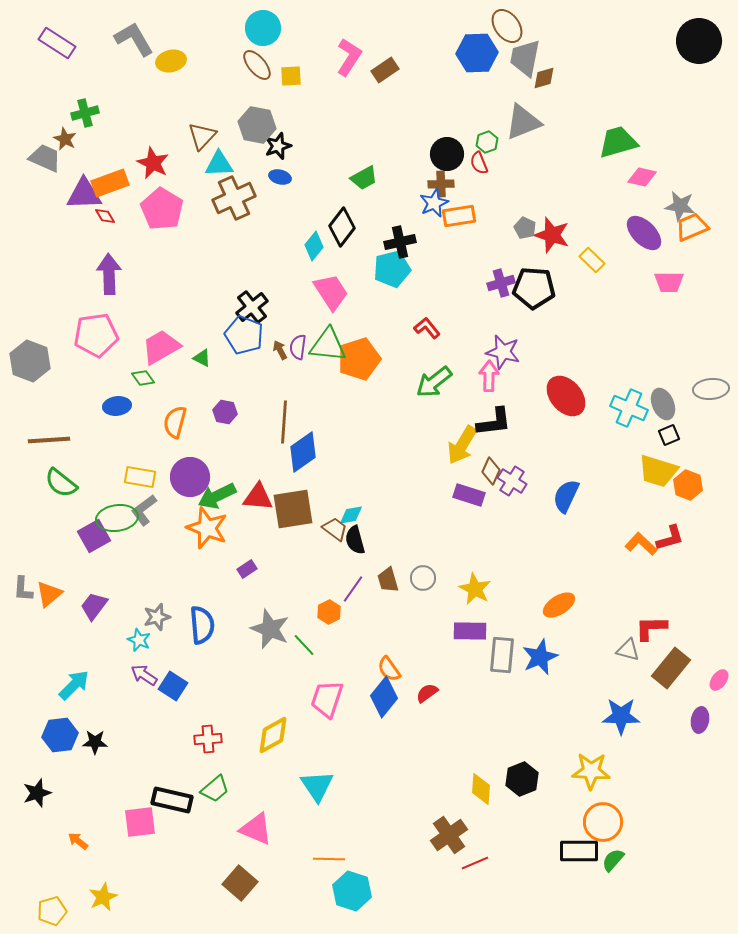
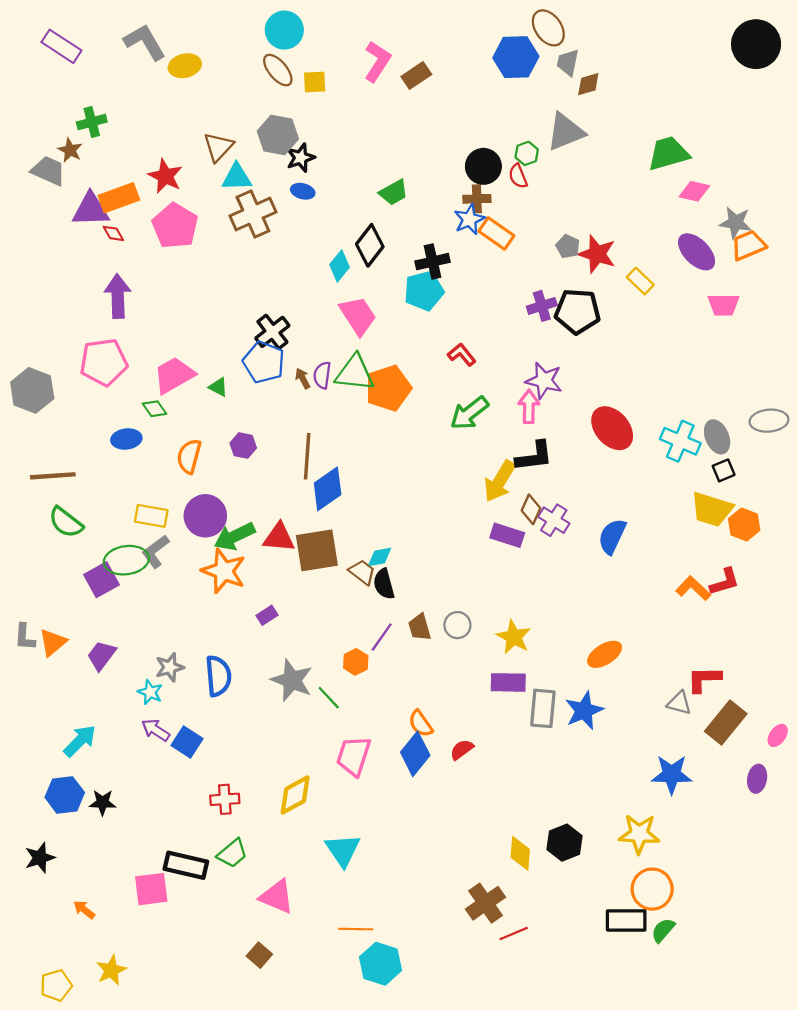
gray trapezoid: (525, 58) -> (568, 63), size x0.7
orange rectangle: (459, 216) -> (496, 233), turned 44
brown square: (240, 883) -> (259, 955), size x0.7

